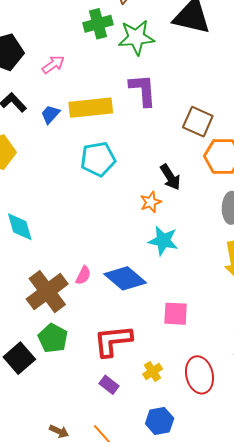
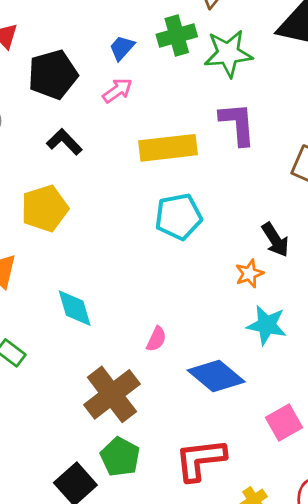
blue trapezoid: (50, 114) -> (122, 48), moved
pink semicircle: (83, 275) -> (156, 339), moved
pink square: (176, 314) -> (284, 423), turned -32

